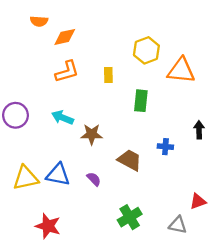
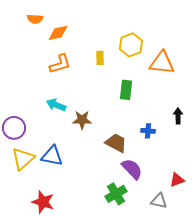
yellow rectangle: (108, 75) -> (100, 58), moved
purple circle: (15, 115) -> (14, 128), moved
yellow triangle: (26, 178) -> (23, 159), turned -30
purple semicircle: (94, 179) -> (132, 169), moved, size x1.6

